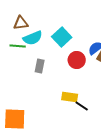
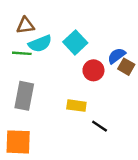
gray rectangle: (40, 66) -> (24, 96), moved, size x1.6
yellow rectangle: (70, 97) -> (76, 106), moved

